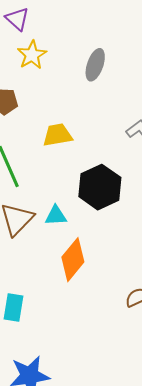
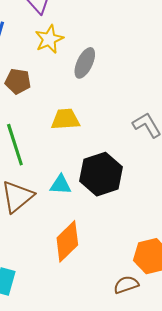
gray ellipse: (95, 65) -> (85, 63), moved
cyan triangle: (56, 216) -> (61, 185), moved

